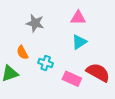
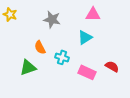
cyan triangle: (79, 42) -> (85, 37), moved
red semicircle: (98, 72) -> (112, 66), size x0.6

